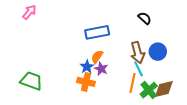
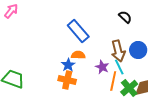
blue rectangle: (97, 32) -> (78, 31), turned 60
orange semicircle: (97, 57) -> (78, 55), turned 56
purple star: (101, 69) -> (102, 67), moved

